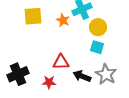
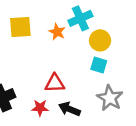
black arrow: (82, 76) -> (69, 109), moved

